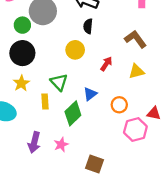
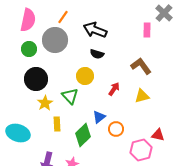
green circle: (22, 25) -> (29, 49), moved
black semicircle: (88, 26) -> (97, 54), turned -80
green triangle: (59, 82) -> (70, 96), moved
yellow star: (21, 83) -> (45, 103), moved
orange circle: (119, 105) -> (116, 129), moved

